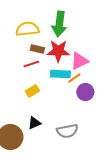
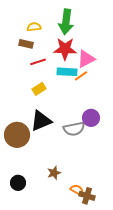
yellow semicircle: (27, 29) -> (34, 27), size x0.6
brown rectangle: (37, 49) -> (26, 44), moved
purple circle: (85, 92) -> (91, 118), moved
black triangle: (34, 123) -> (41, 121), size x1.6

